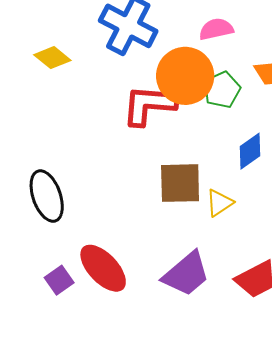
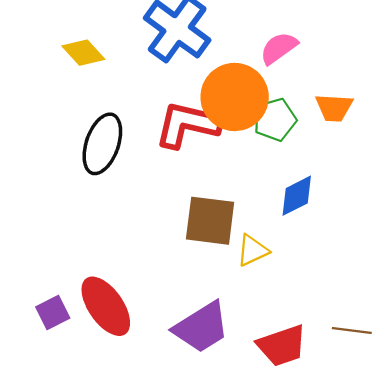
pink semicircle: (216, 29) -> (279, 48), turned -32
black ellipse: (47, 196) -> (102, 144), moved, turned 30

